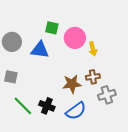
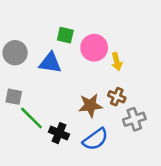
brown cross: (93, 77) -> (117, 97), turned 32
green line: (23, 106) -> (31, 118), moved

